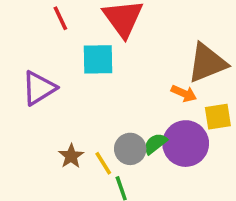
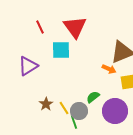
purple circle: (186, 144) -> (115, 111), moved
gray circle: (130, 149) -> (79, 111), moved

